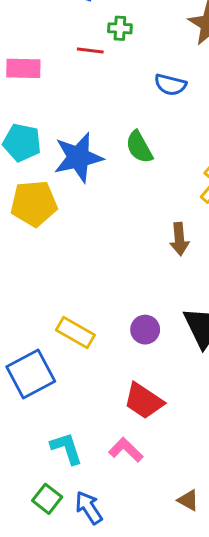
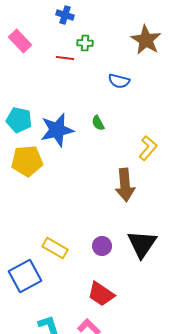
pink rectangle: (23, 68) -> (20, 41), moved, turned 45
green semicircle: (139, 147) -> (98, 123), size x0.7
brown arrow: (179, 239) -> (125, 185), size x1.5

